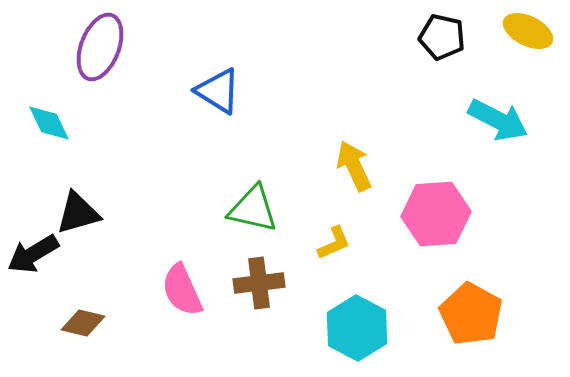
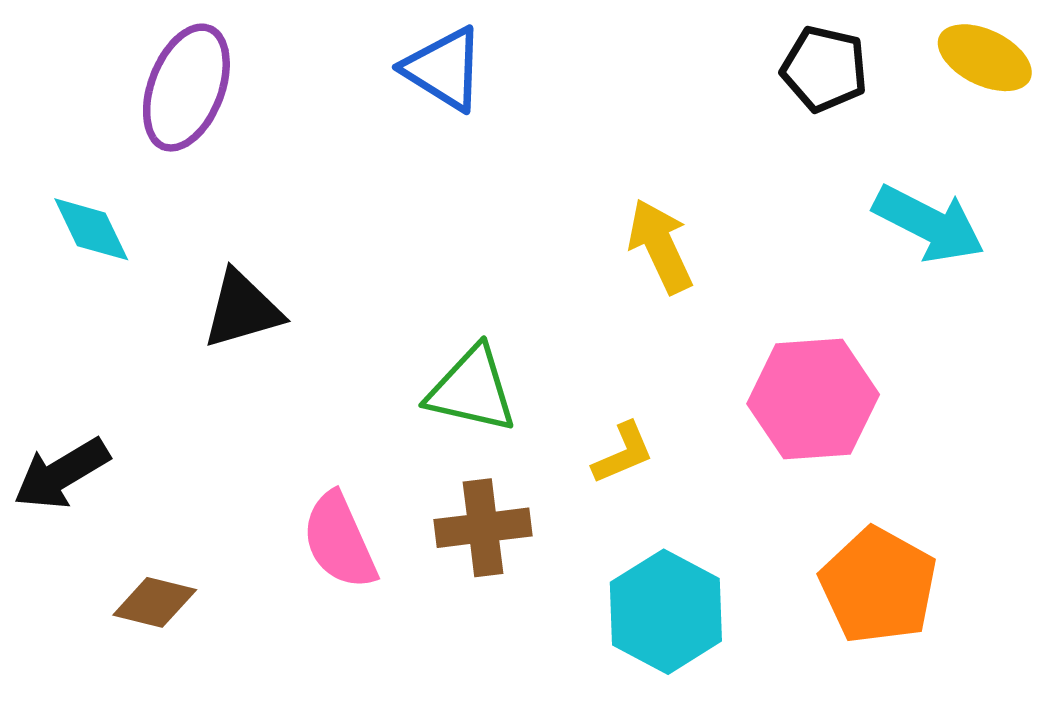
blue triangle: (218, 91) -> (444, 69), moved
yellow arrow: (354, 166) -> (660, 246), moved
black triangle: (78, 213) -> (242, 310), moved

